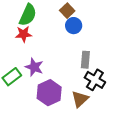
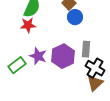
purple hexagon: (49, 93) -> (63, 56), moved
brown triangle: (80, 99) -> (95, 83), moved

